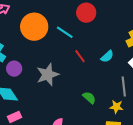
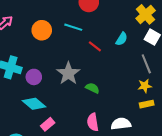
orange circle: (34, 27) -> (42, 30), size x0.7
green semicircle: (89, 98) -> (92, 88), moved

